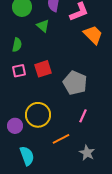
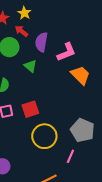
gray pentagon: (75, 83) -> (82, 130), moved
yellow circle: (38, 115) -> (44, 136), moved

